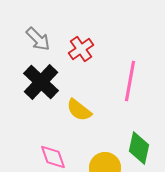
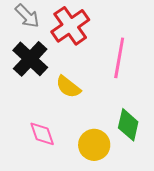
red cross: (81, 49) -> (70, 26), size x1.5

